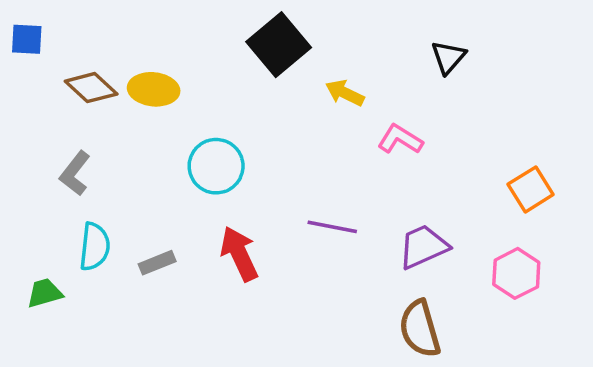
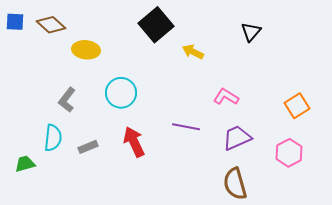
brown diamond: (91, 88) -> (51, 25), moved
pink L-shape: (400, 139) -> (226, 97), moved
gray L-shape: (75, 173) -> (67, 100), moved

